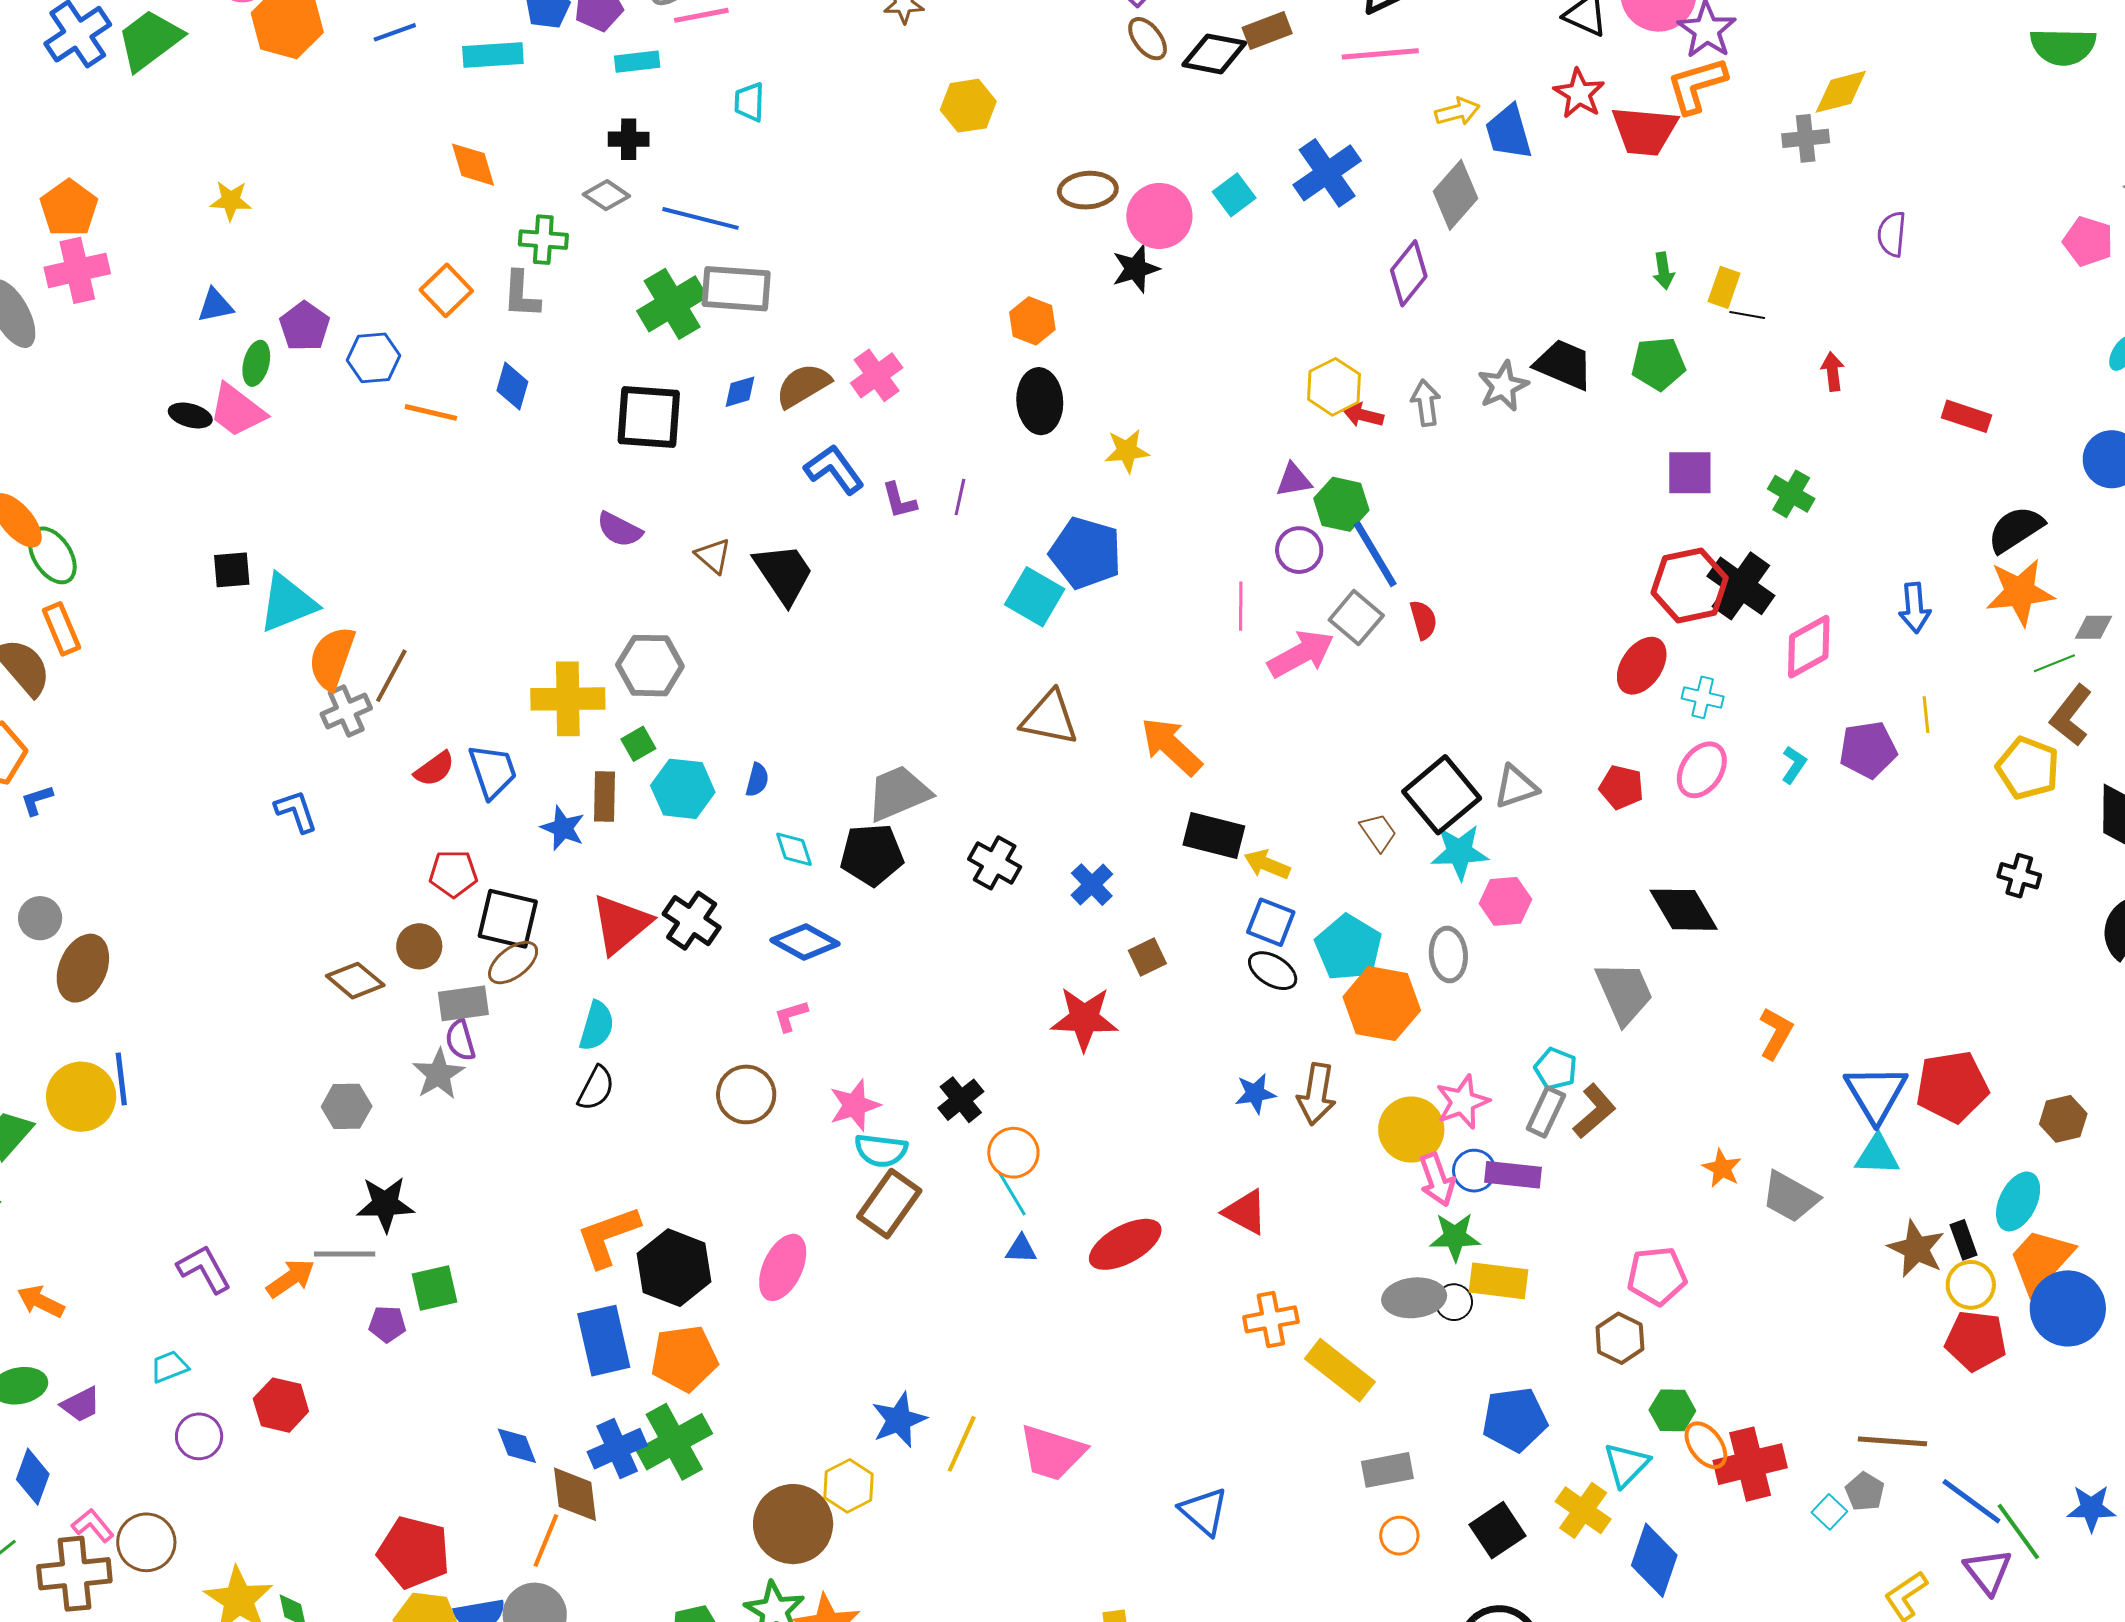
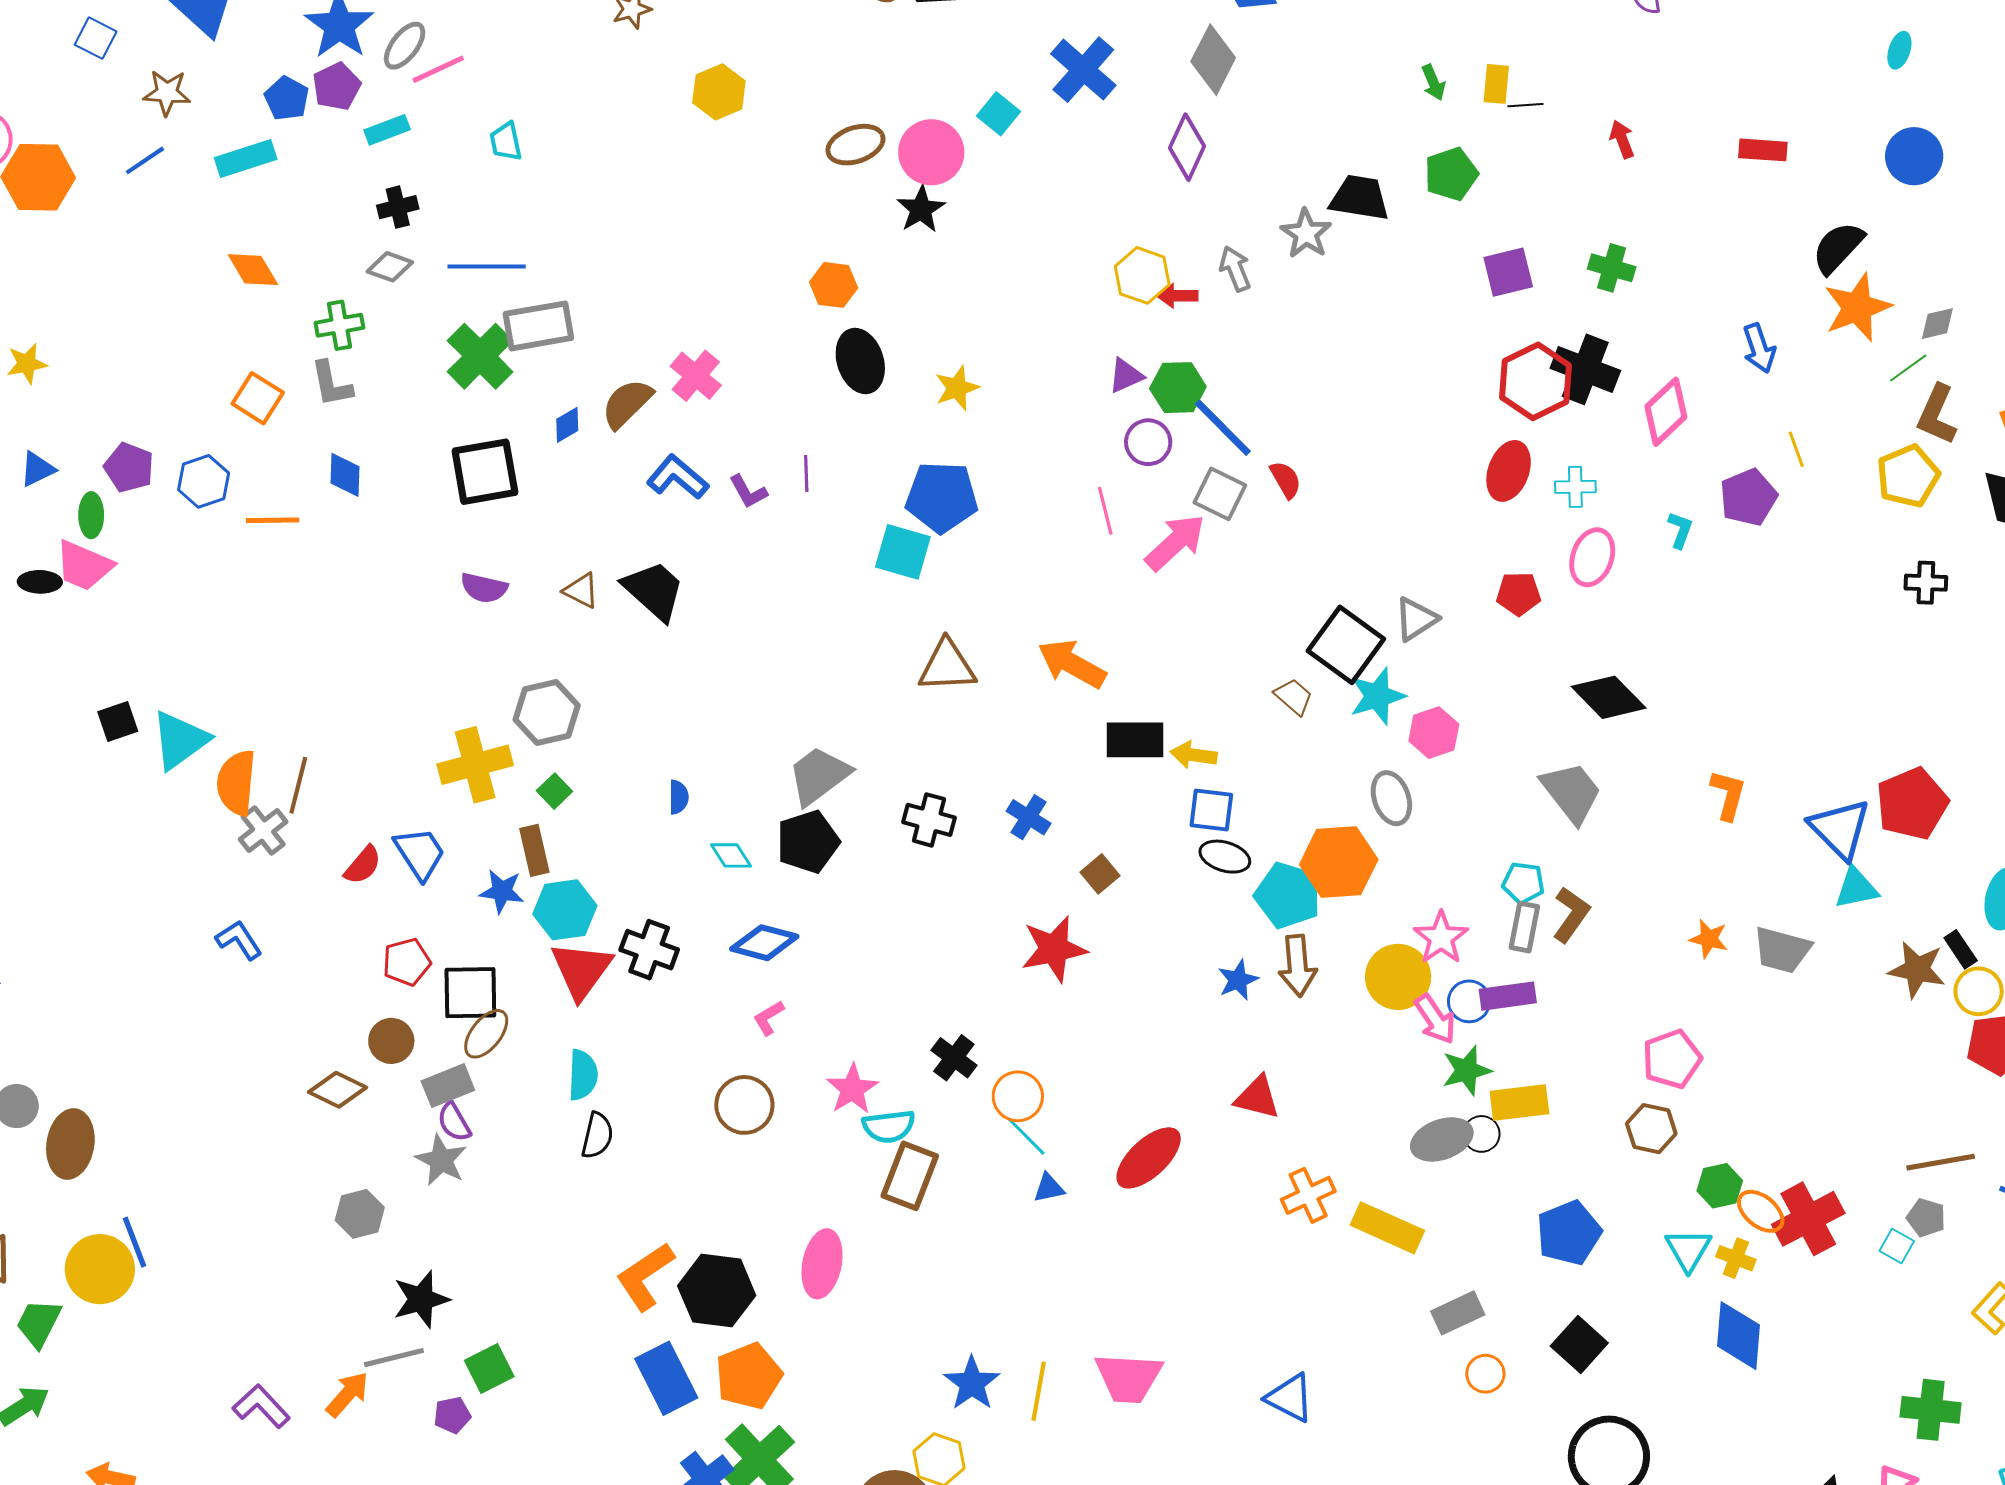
yellow pentagon: (2028, 768) -> (1908, 476), turned -30
cyan hexagon: (683, 789) -> (565, 910), moved
cyan pentagon: (1349, 948) -> (1288, 895), moved
yellow cross: (1583, 1510) -> (1736, 1258), moved, size x0.7

